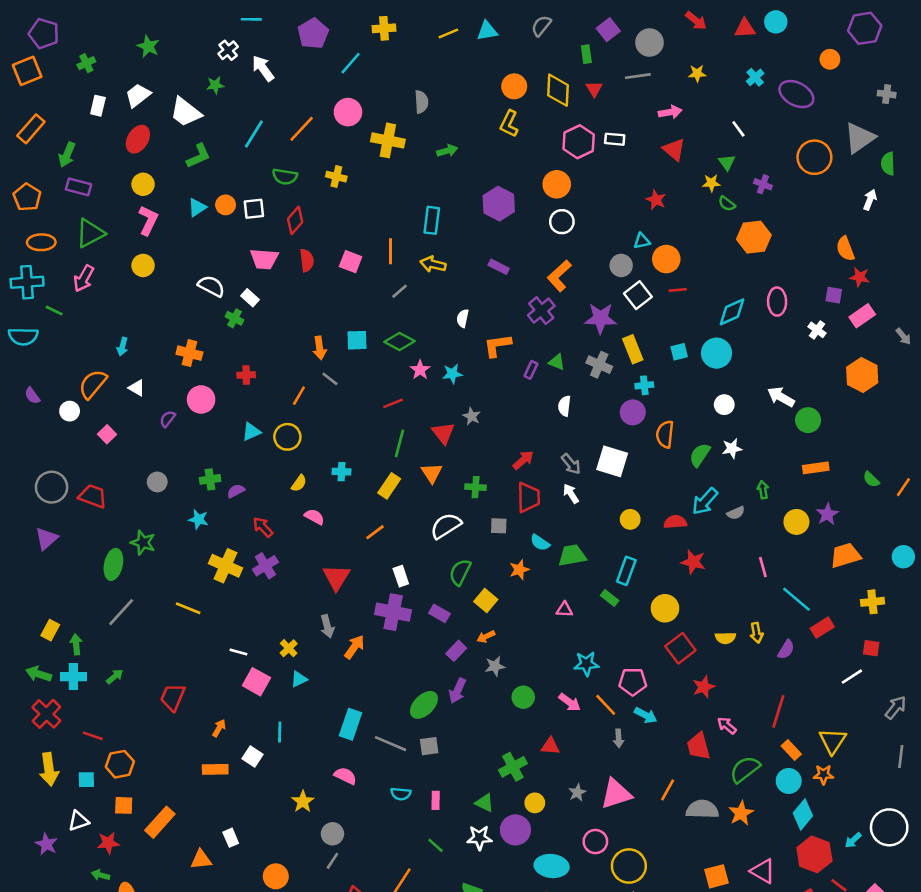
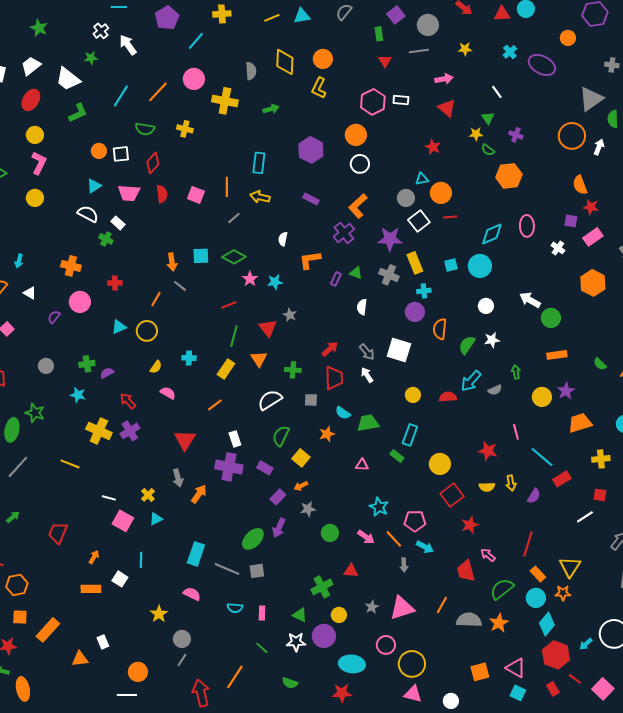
yellow diamond: (558, 90) -> (285, 62), moved
orange circle: (814, 157) -> (572, 136), moved
cyan triangle: (197, 207) -> (94, 186), moved
red star: (693, 562) -> (488, 451), moved
cyan star: (586, 664) -> (379, 507), turned 30

